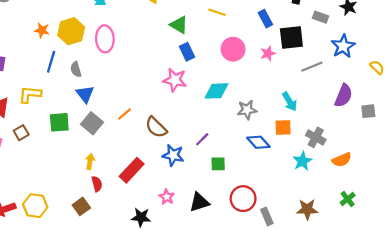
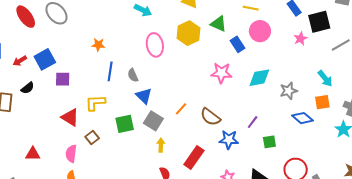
yellow hexagon: (71, 31) -> (189, 33), moved
pink circle: (233, 49) -> (260, 31), moved
blue rectangle: (187, 52) -> (238, 44), moved
yellow arrow: (90, 161) -> (161, 145), moved

